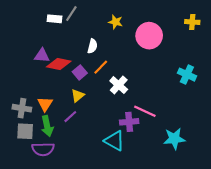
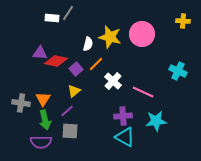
yellow star: (115, 22) -> (110, 37), moved, size x1.6
pink line: (145, 111) -> (143, 92), moved
gray square: (25, 131) -> (70, 131), moved
cyan star: (174, 139) -> (156, 121), moved
cyan triangle: (114, 141) -> (125, 137), moved

